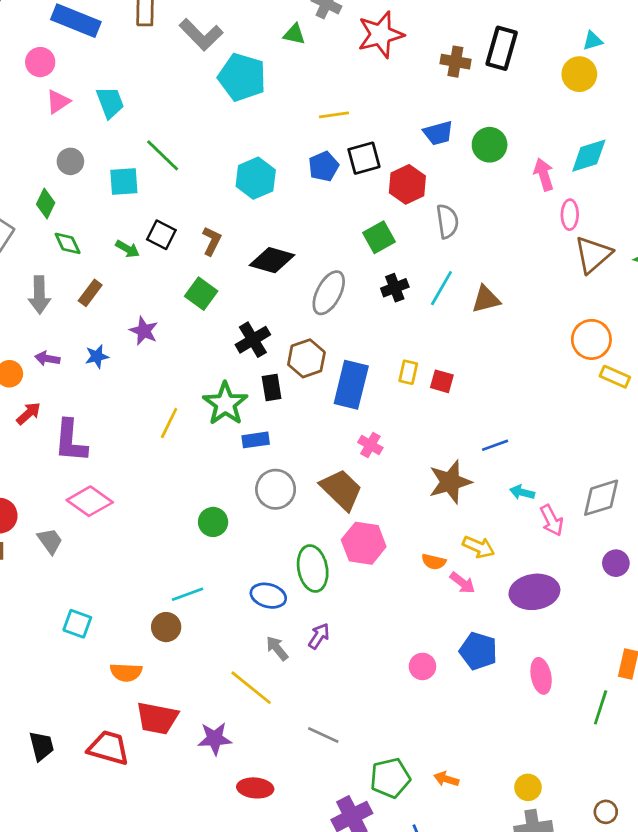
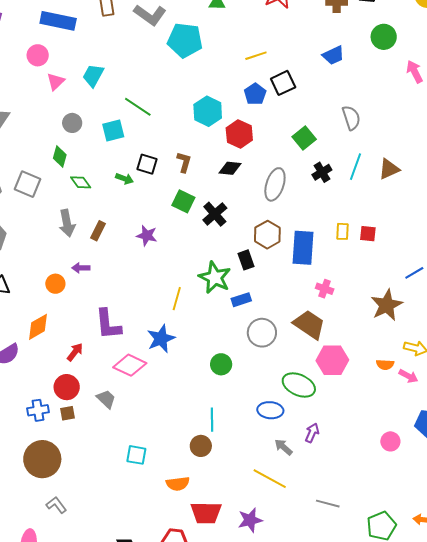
cyan trapezoid: (110, 102) -> (93, 75), turned -120
green circle: (490, 145) -> (384, 37), moved
red hexagon: (407, 184) -> (239, 134), moved
black diamond: (272, 260) -> (230, 168), size x0.7
brown rectangle: (90, 293) -> (98, 231), moved
black cross: (253, 340) -> (215, 214), moved
blue star: (97, 356) -> (161, 339), moved, size x1.6
red arrow: (29, 413) -> (75, 352), moved
green ellipse: (313, 568) -> (299, 385), turned -44
cyan line: (188, 594) -> (212, 420), turned -60

